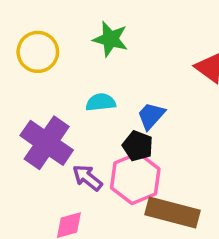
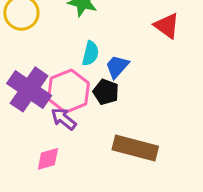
cyan semicircle: (101, 102) -> (90, 53), moved, turned 110
pink hexagon: (135, 178) -> (69, 91), moved

